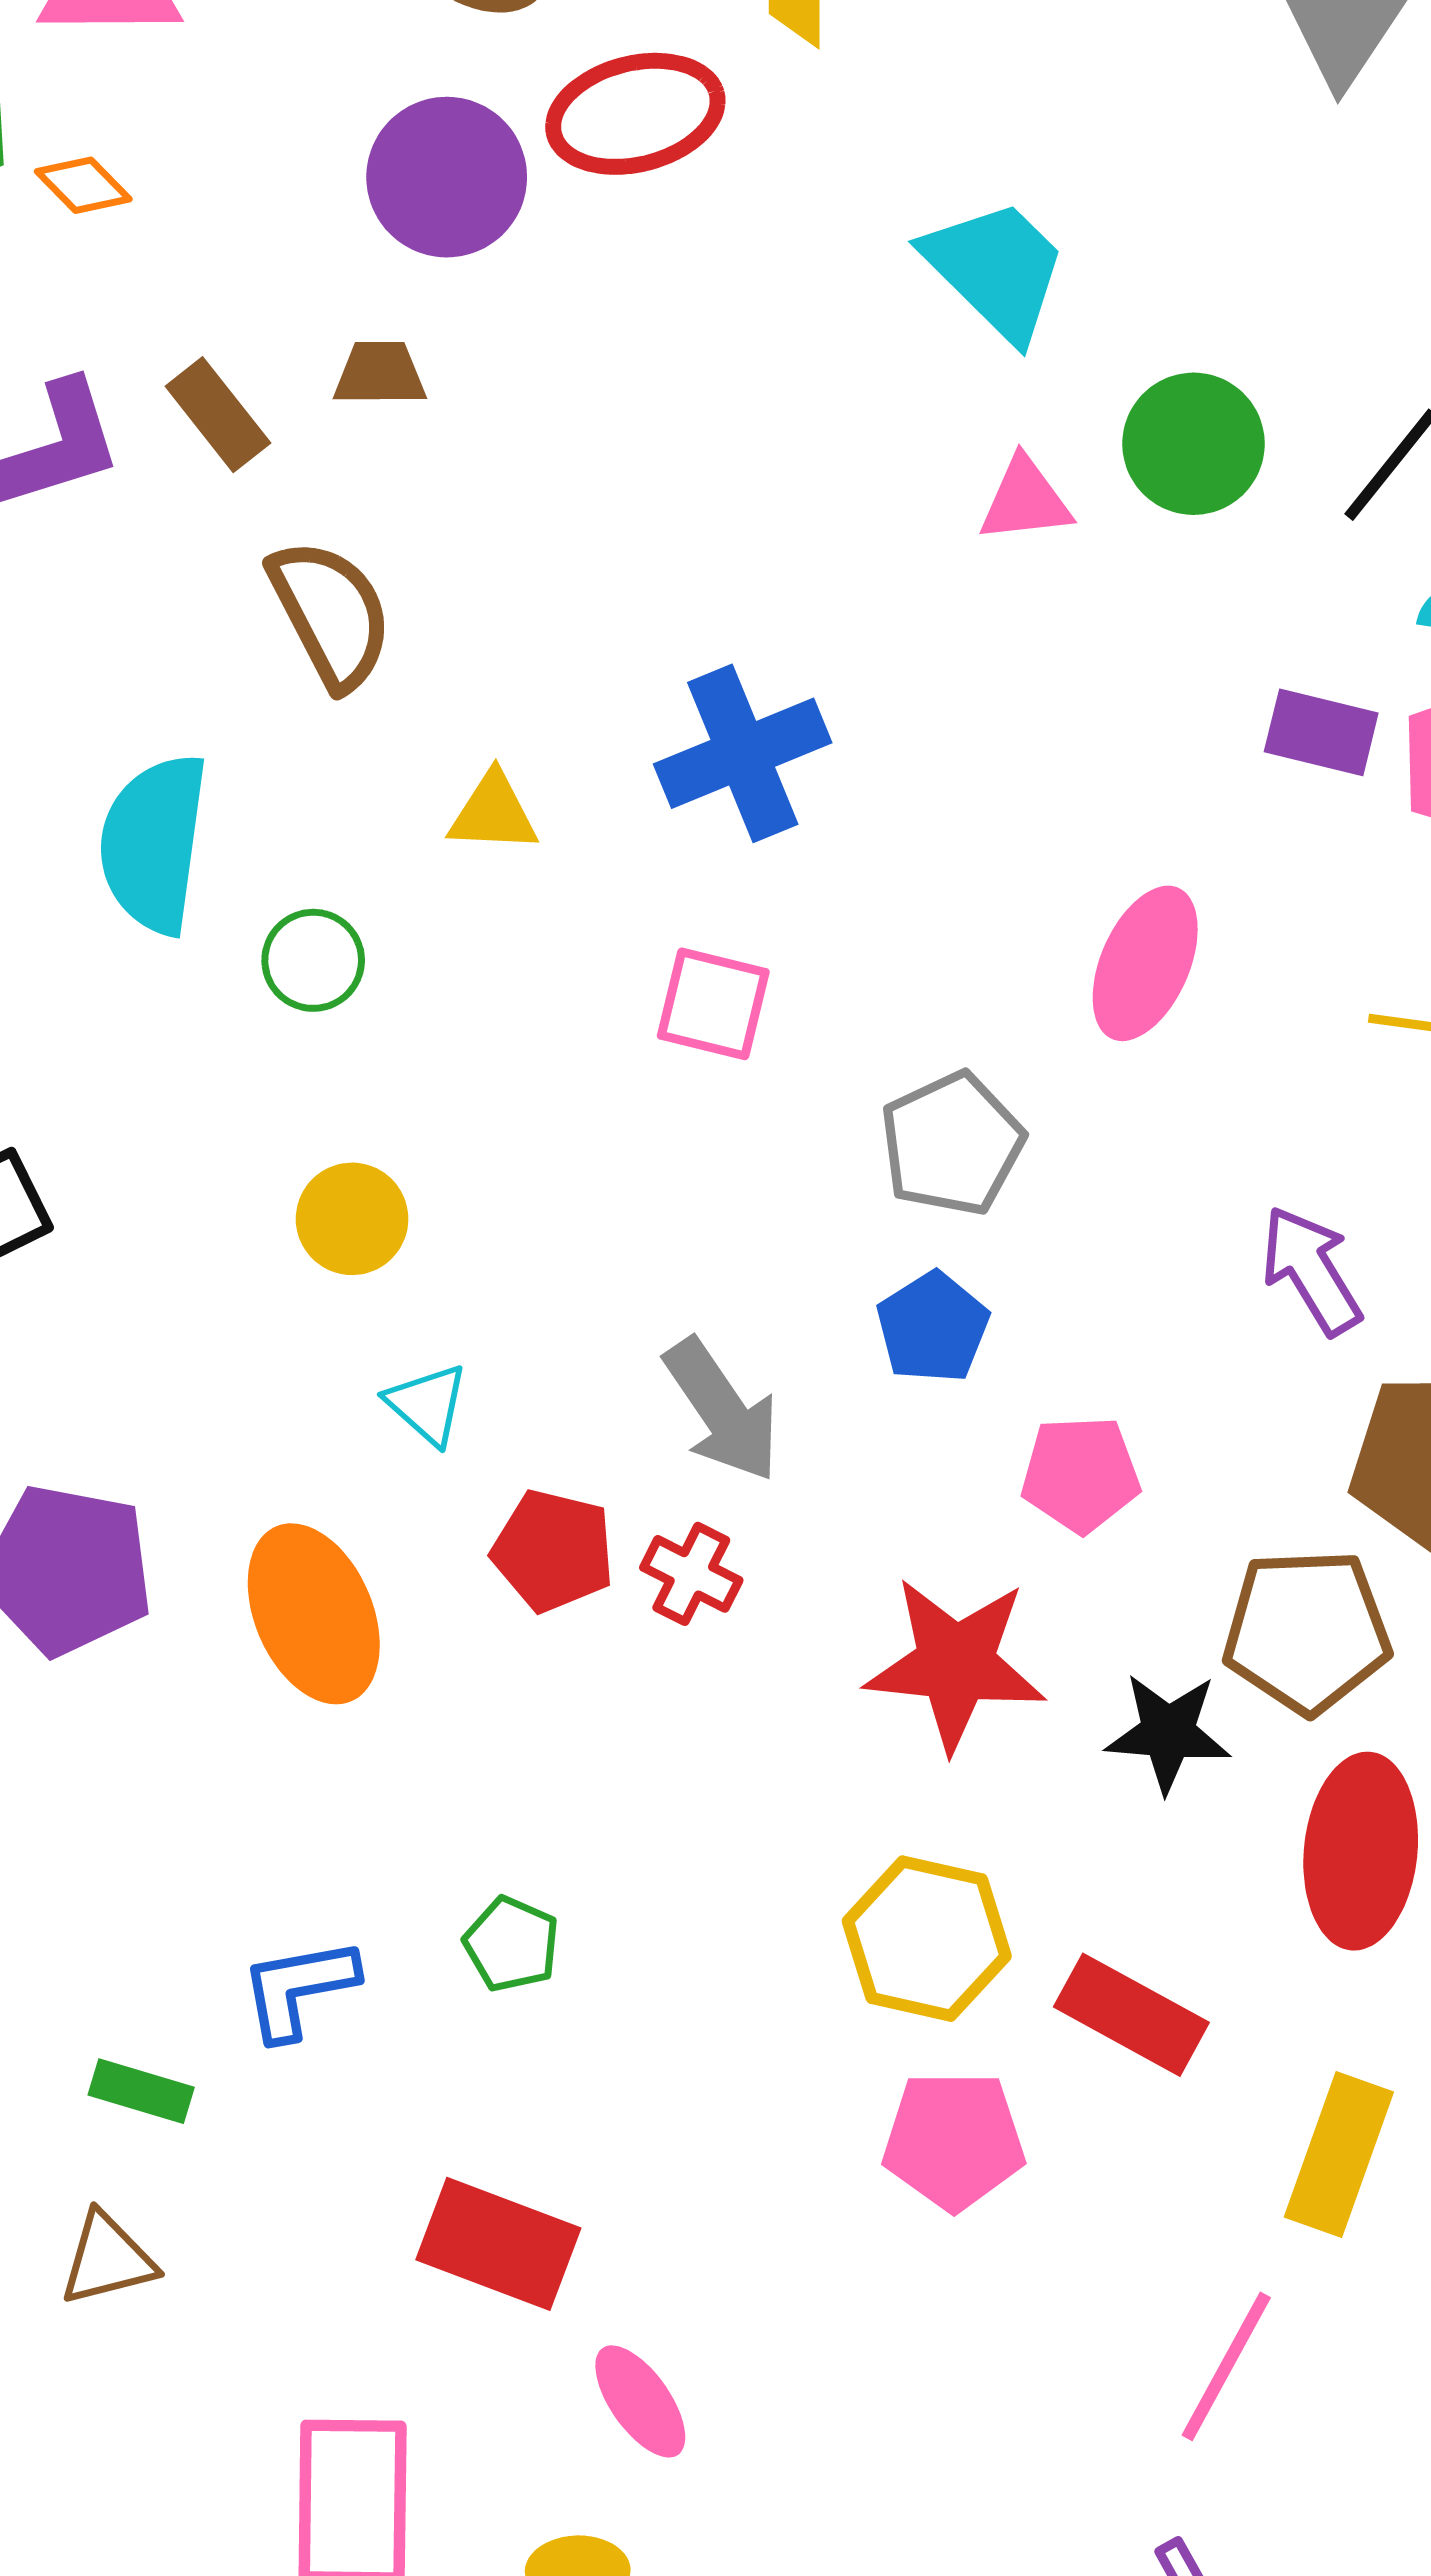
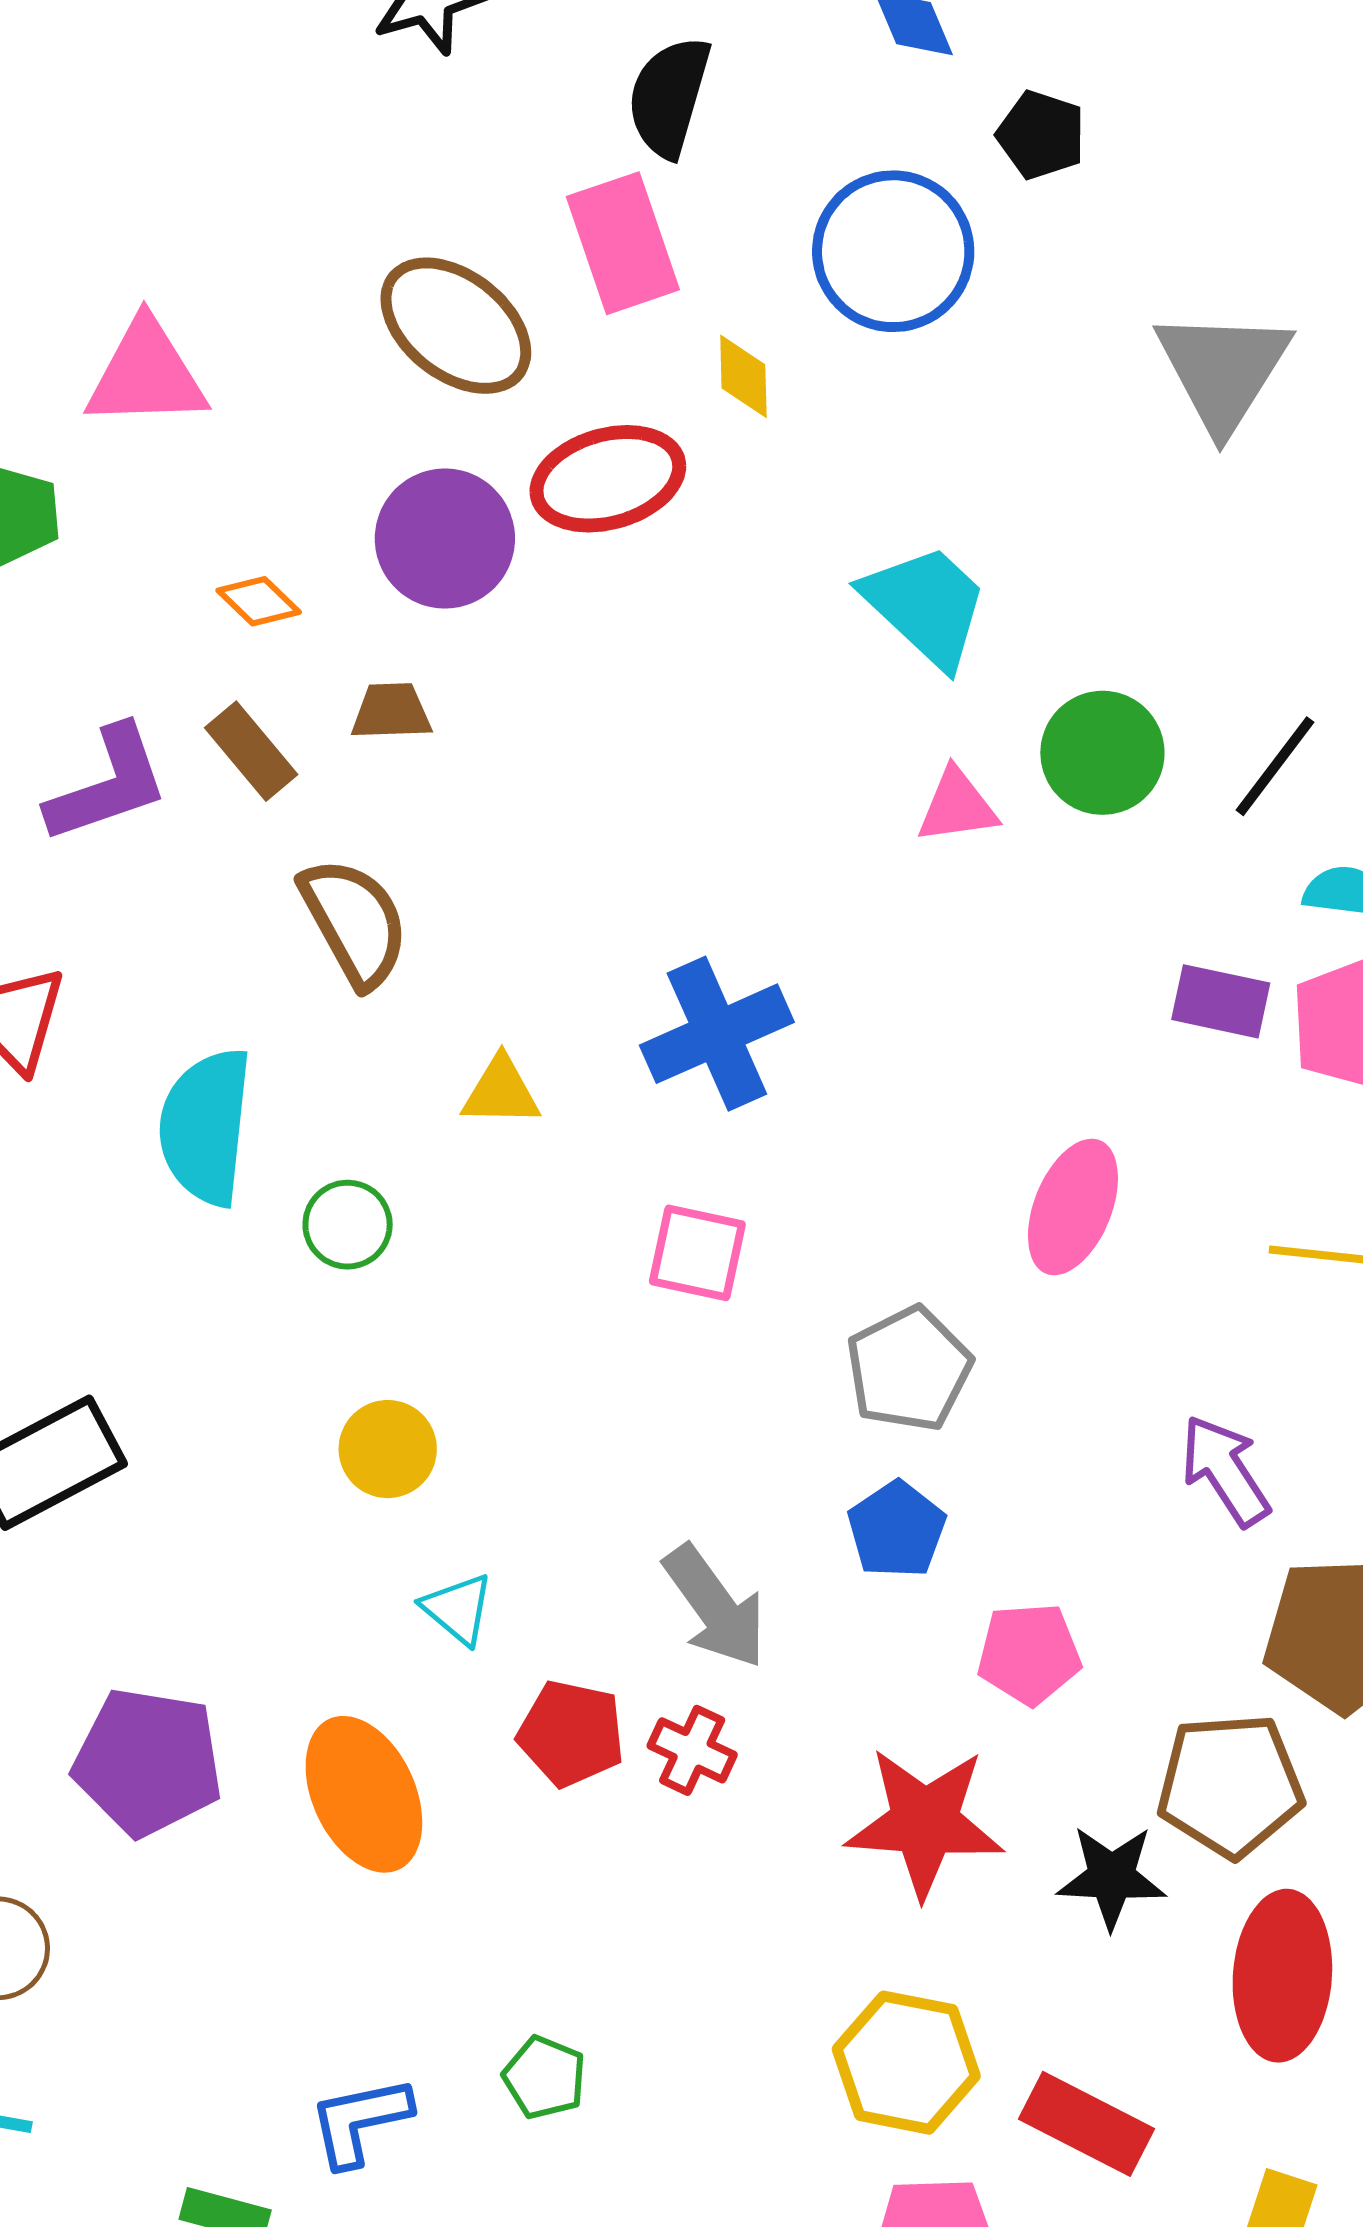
orange diamond: (83, 185) -> (259, 601), moved

